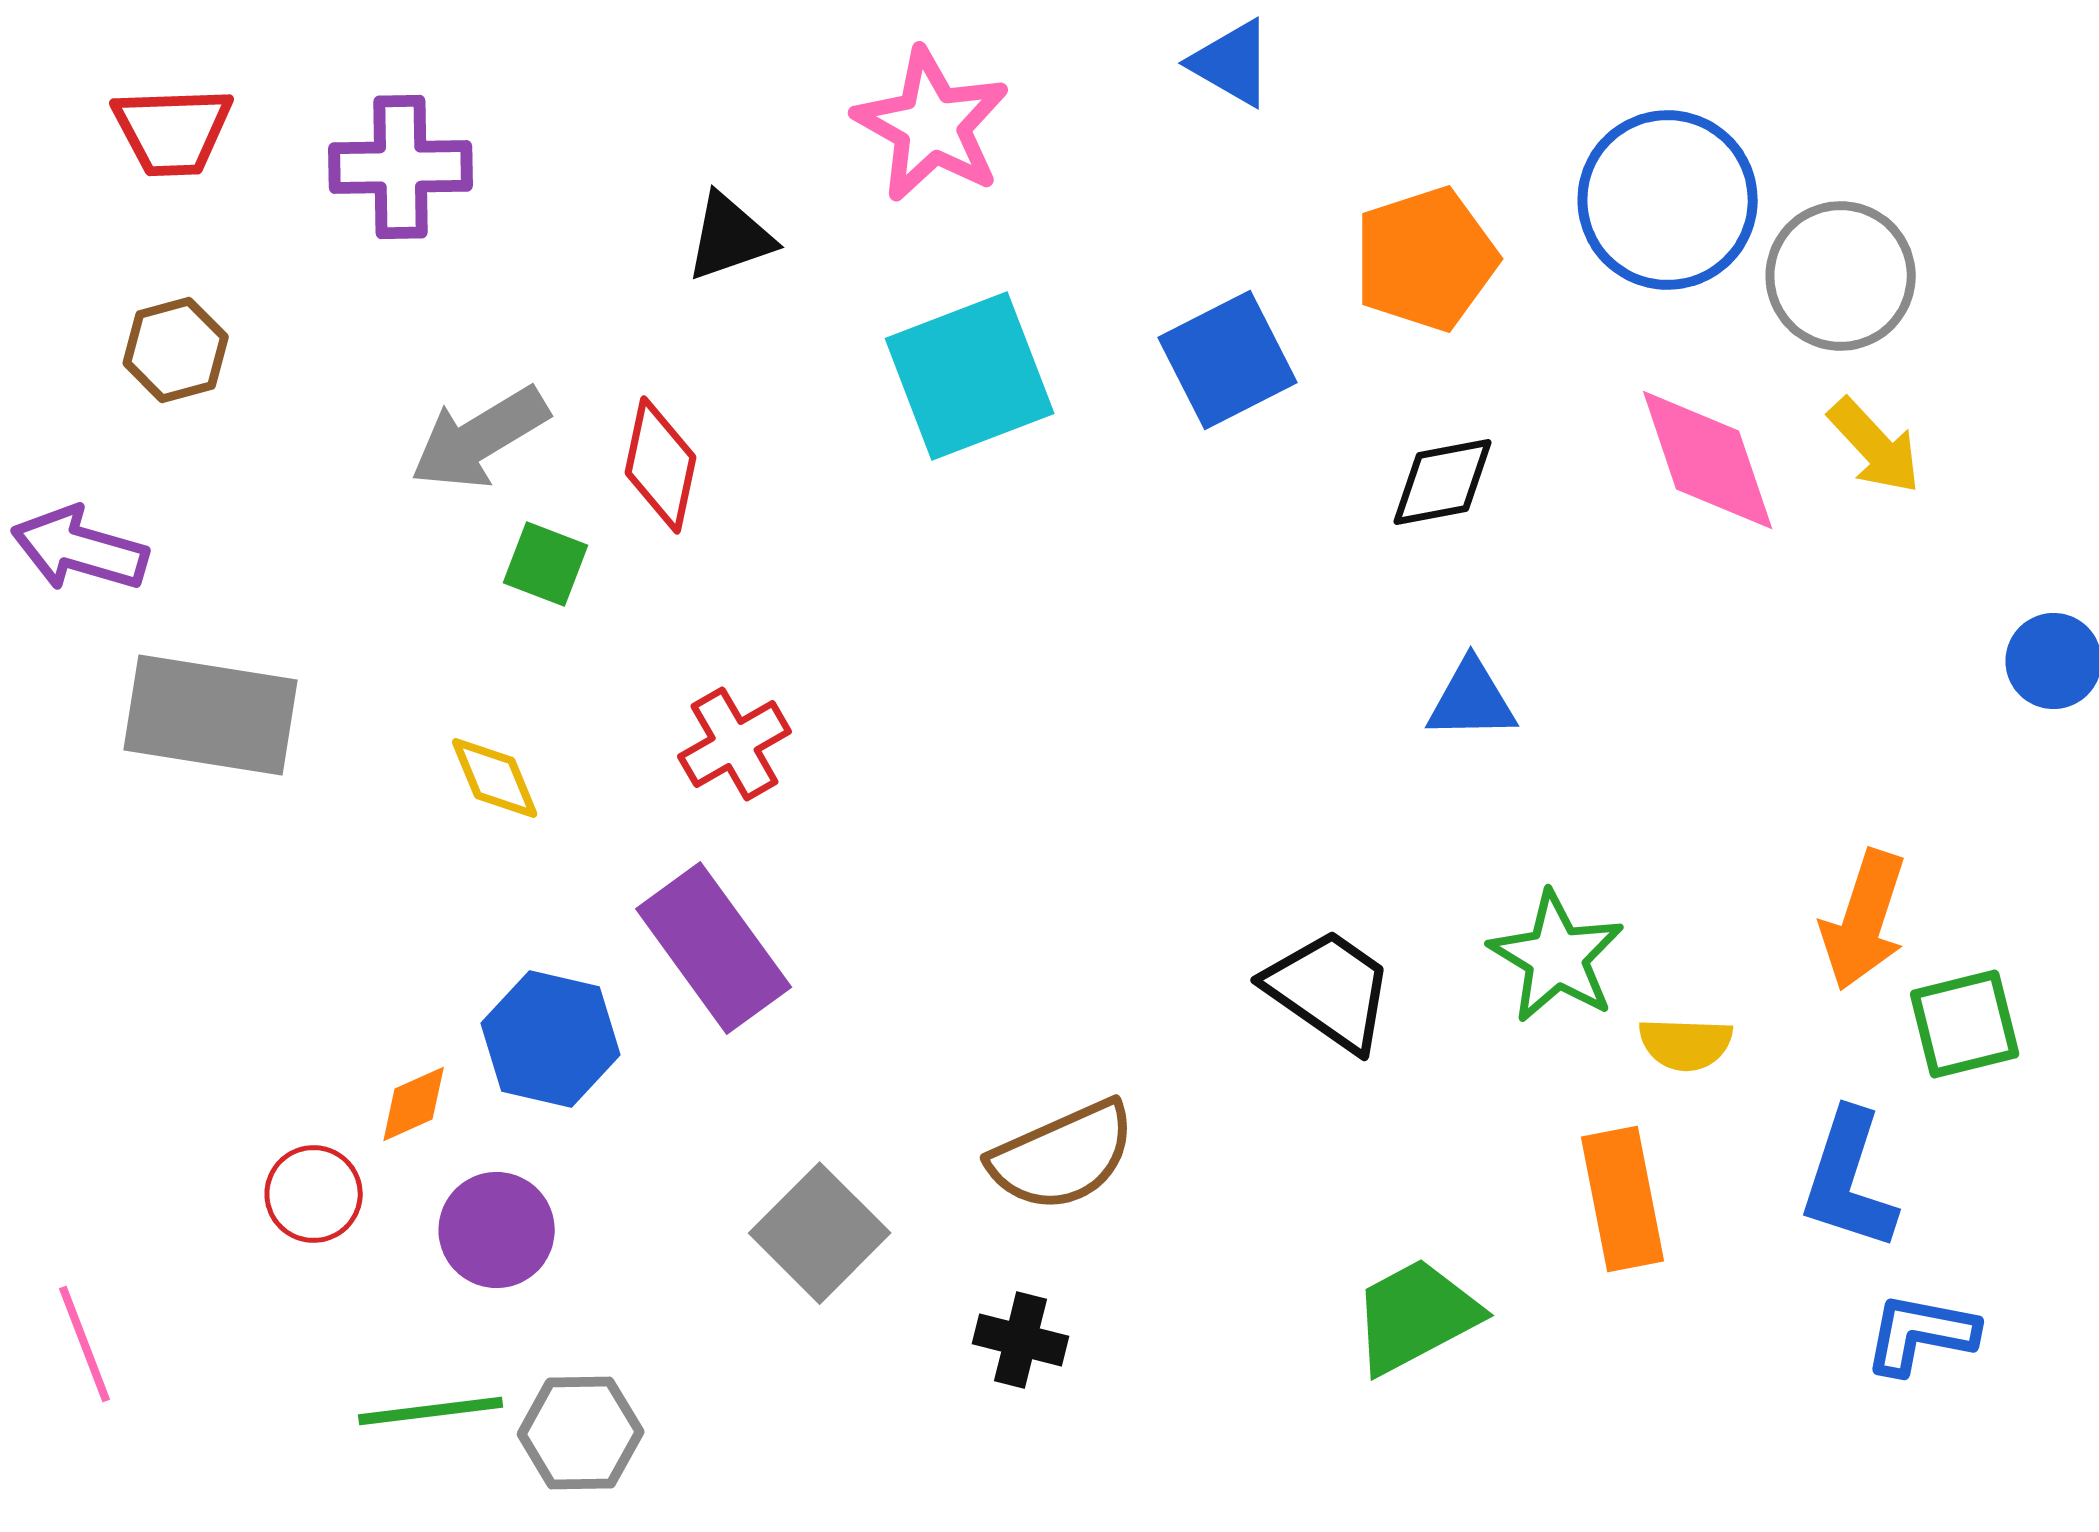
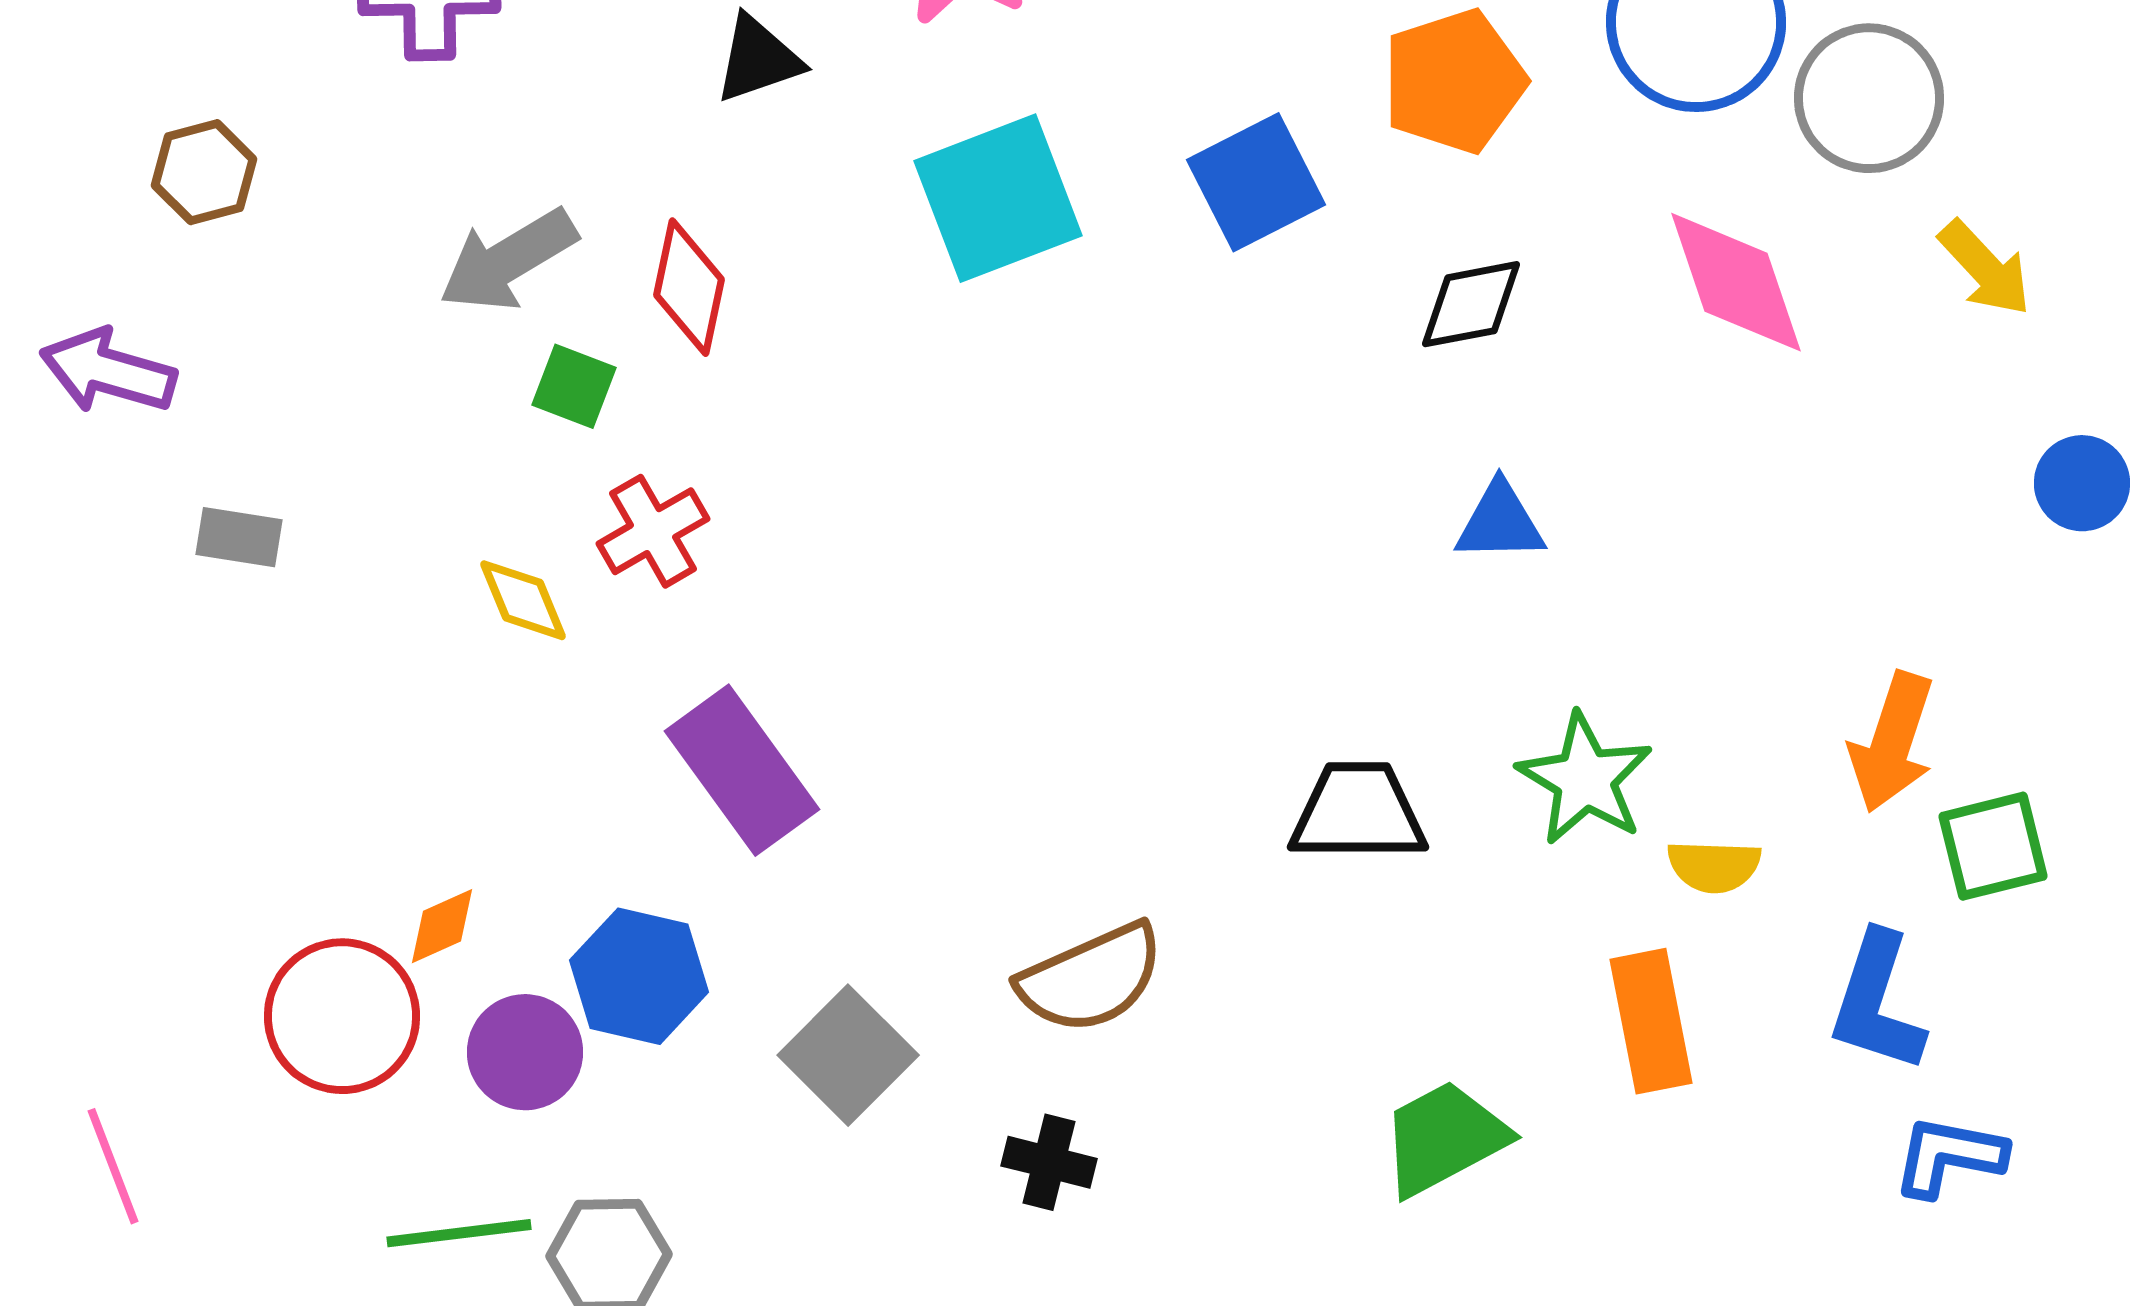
yellow arrow: (1875, 446) -> (1985, 268), moved
gray rectangle: (211, 715) -> (239, 537), size x0.5
red cross: (735, 744) -> (653, 531), moved
black trapezoid: (1330, 990) -> (1358, 812), turned -35
blue hexagon: (551, 1039) -> (639, 976), moved
red circle: (314, 1194) -> (342, 1016), size x1.6

